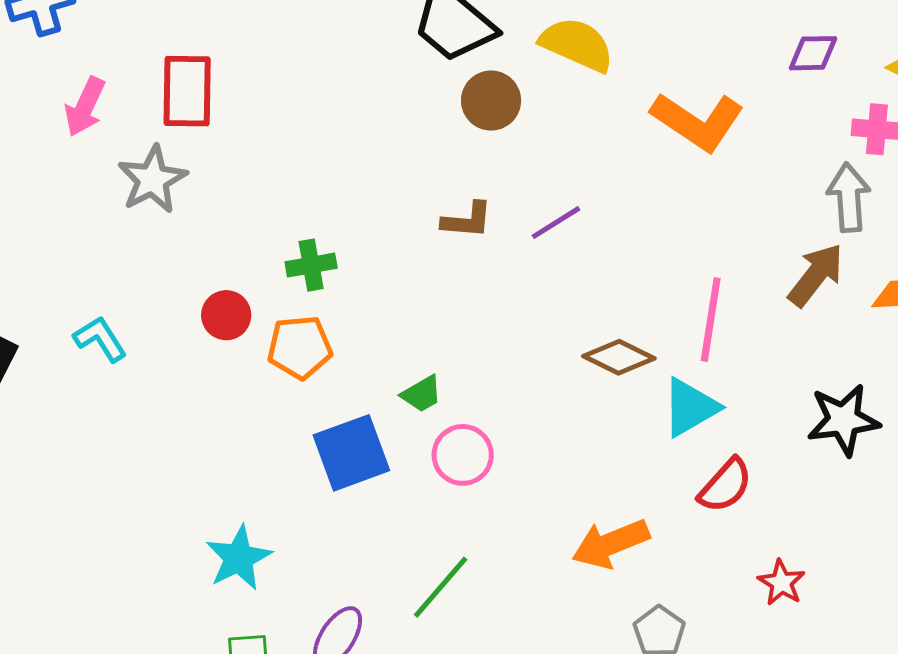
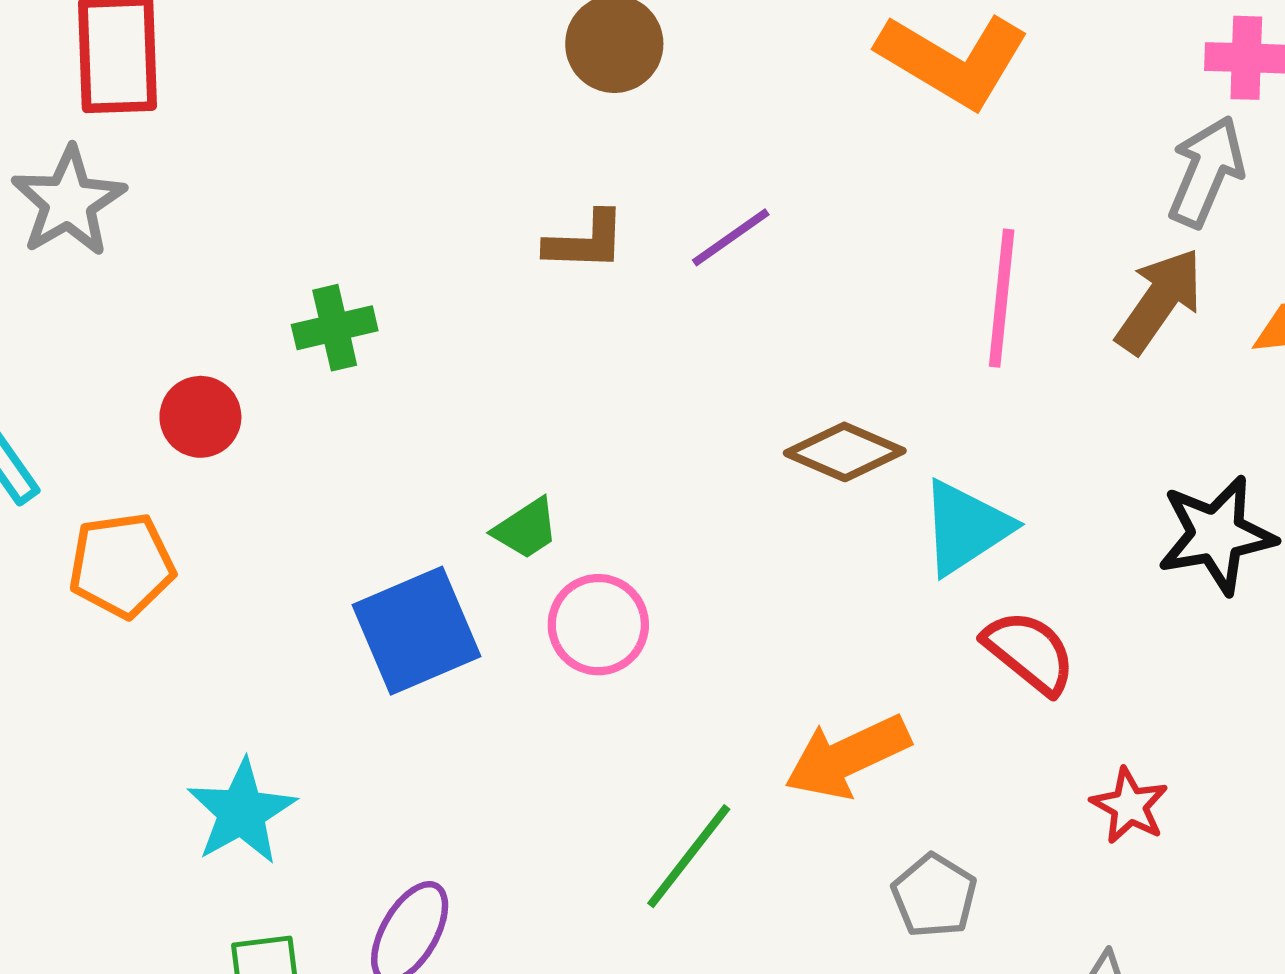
gray arrow: (849, 197) -> (1206, 171), turned 30
pink line: (711, 320) -> (1002, 298), moved
orange pentagon: (300, 347) -> (122, 565), moved
red semicircle: (725, 486) -> (1030, 652), turned -90
green line: (441, 587) -> (689, 856), moved

